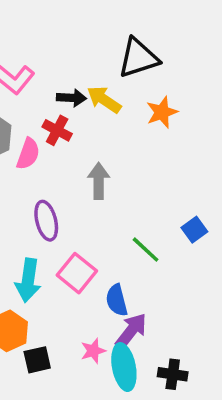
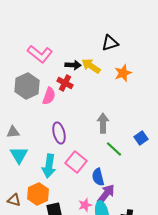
black triangle: (138, 58) -> (110, 43), size x0.7
gray arrow: (99, 181) -> (103, 123), moved

